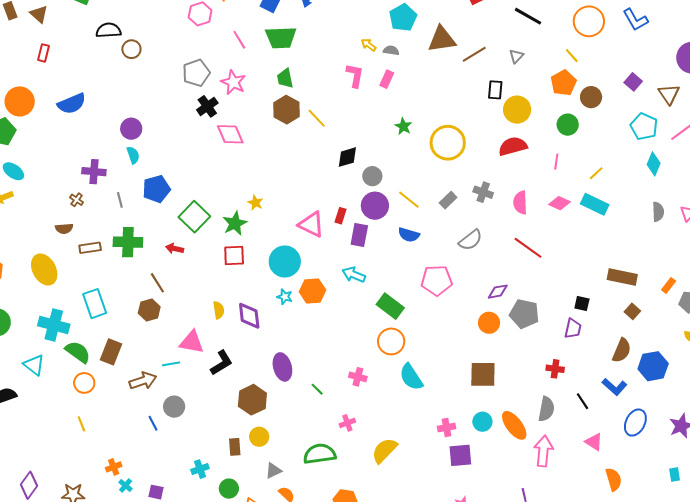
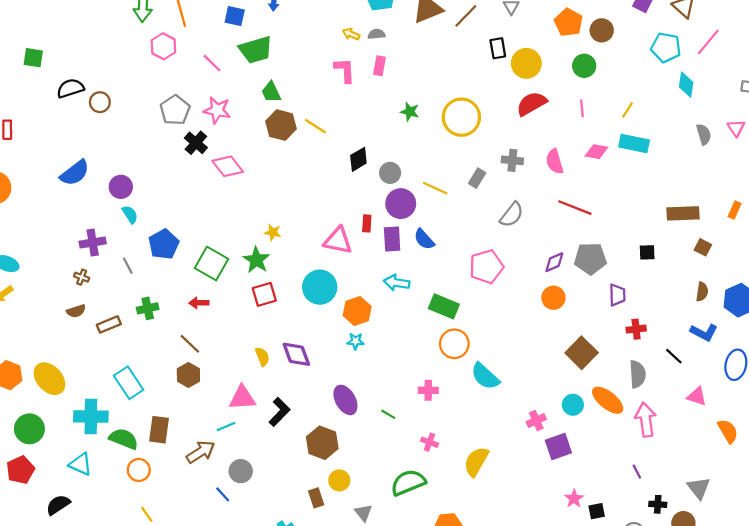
blue semicircle: (72, 104) -> (75, 173), moved
blue semicircle: (409, 235) -> (424, 239), moved, turned 45
green cross: (128, 242) -> (148, 308), size x0.7
yellow ellipse: (44, 269) -> (49, 379), moved
cyan star: (285, 297) -> (355, 341), moved
gray pentagon: (524, 314) -> (590, 259), moved
purple trapezoid: (573, 329) -> (617, 295), moved
brown semicircle: (622, 350) -> (702, 292), size x0.7
brown square: (483, 374) -> (582, 353), moved, turned -32
pink cross: (347, 423) -> (429, 442), turned -35
gray triangle: (273, 471) -> (363, 513), turned -30

